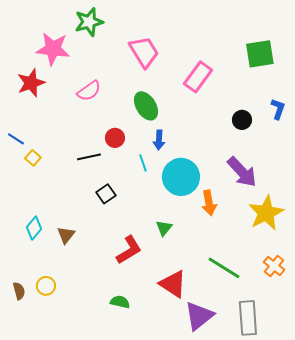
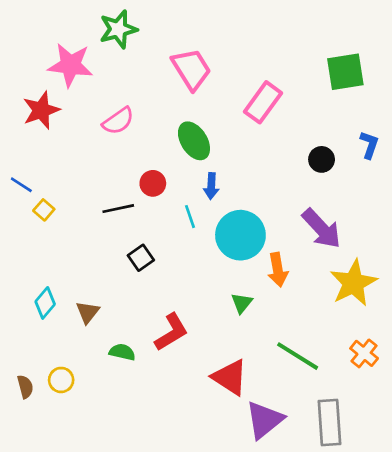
green triangle: (164, 228) -> (242, 303), moved
green semicircle: (120, 302) -> (122, 352), moved

